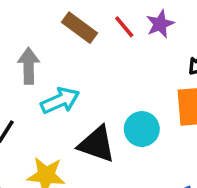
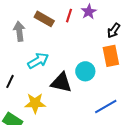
red line: (124, 27) -> (69, 16), turned 64
gray arrow: (29, 66) -> (19, 31), moved

